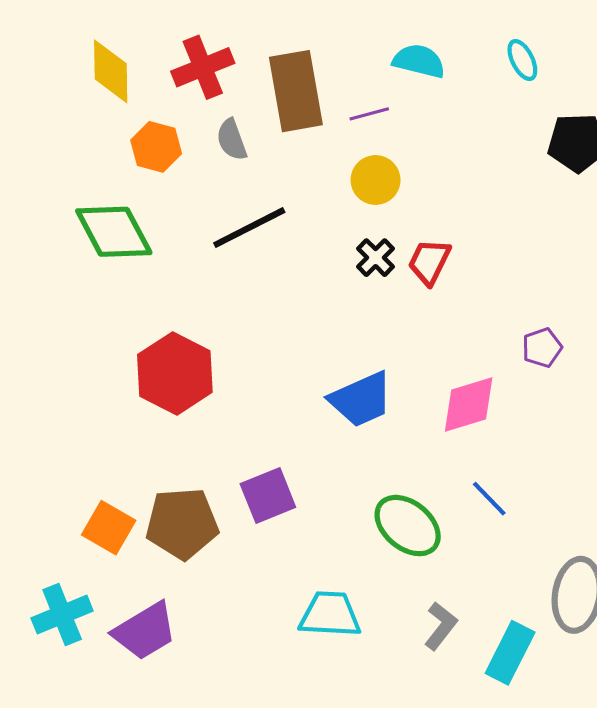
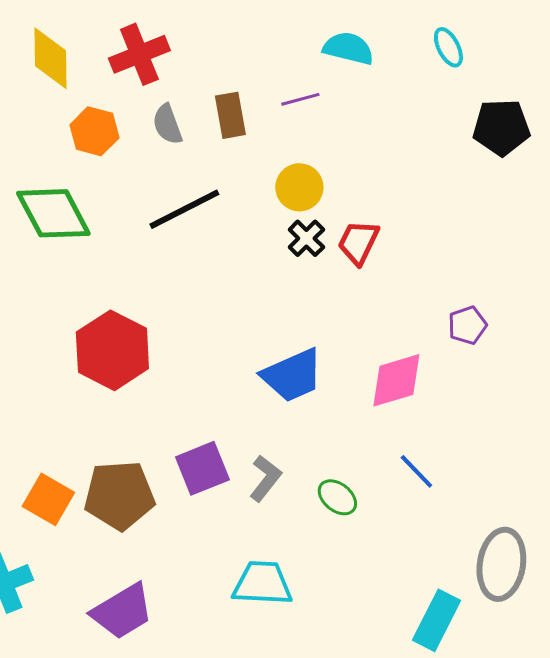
brown rectangle: (296, 91) -> (230, 115), moved, size x0.6
yellow circle: (376, 180) -> (299, 187), moved
green ellipse: (408, 526) -> (337, 497), size x0.6
gray L-shape: (441, 626) -> (265, 478), moved
purple trapezoid: (145, 631) -> (122, 611), moved

